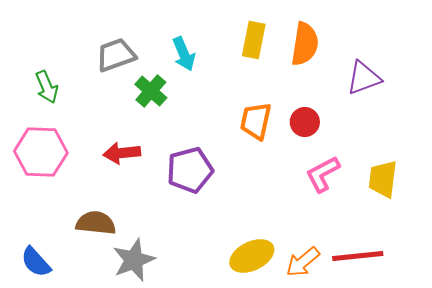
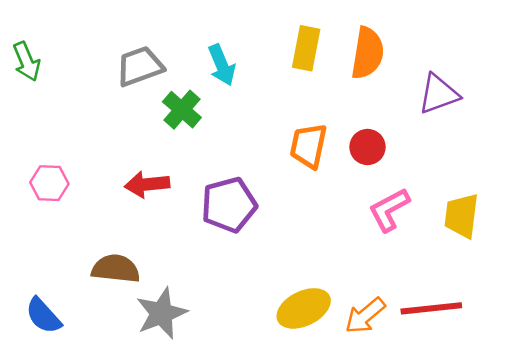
green arrow: (47, 87) -> (27, 61), moved
pink hexagon: (41, 152) -> (49, 183), size x0.6

